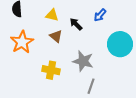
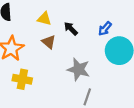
blue arrow: (100, 15) -> (105, 29), moved
yellow cross: (51, 70) -> (22, 79), moved

